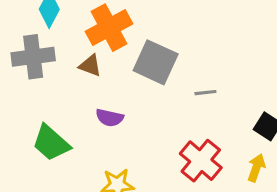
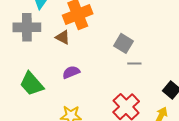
gray square: (156, 62) -> (124, 43), moved, size x0.7
purple semicircle: (110, 118) -> (71, 72), turned 138

